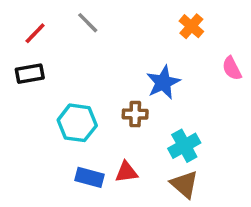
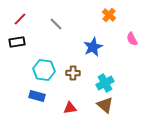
gray line: (88, 23) -> (56, 24), moved
brown cross: (135, 114) -> (73, 73), moved
red triangle: (126, 172) -> (70, 108), moved
blue rectangle: (89, 177) -> (37, 96), moved

